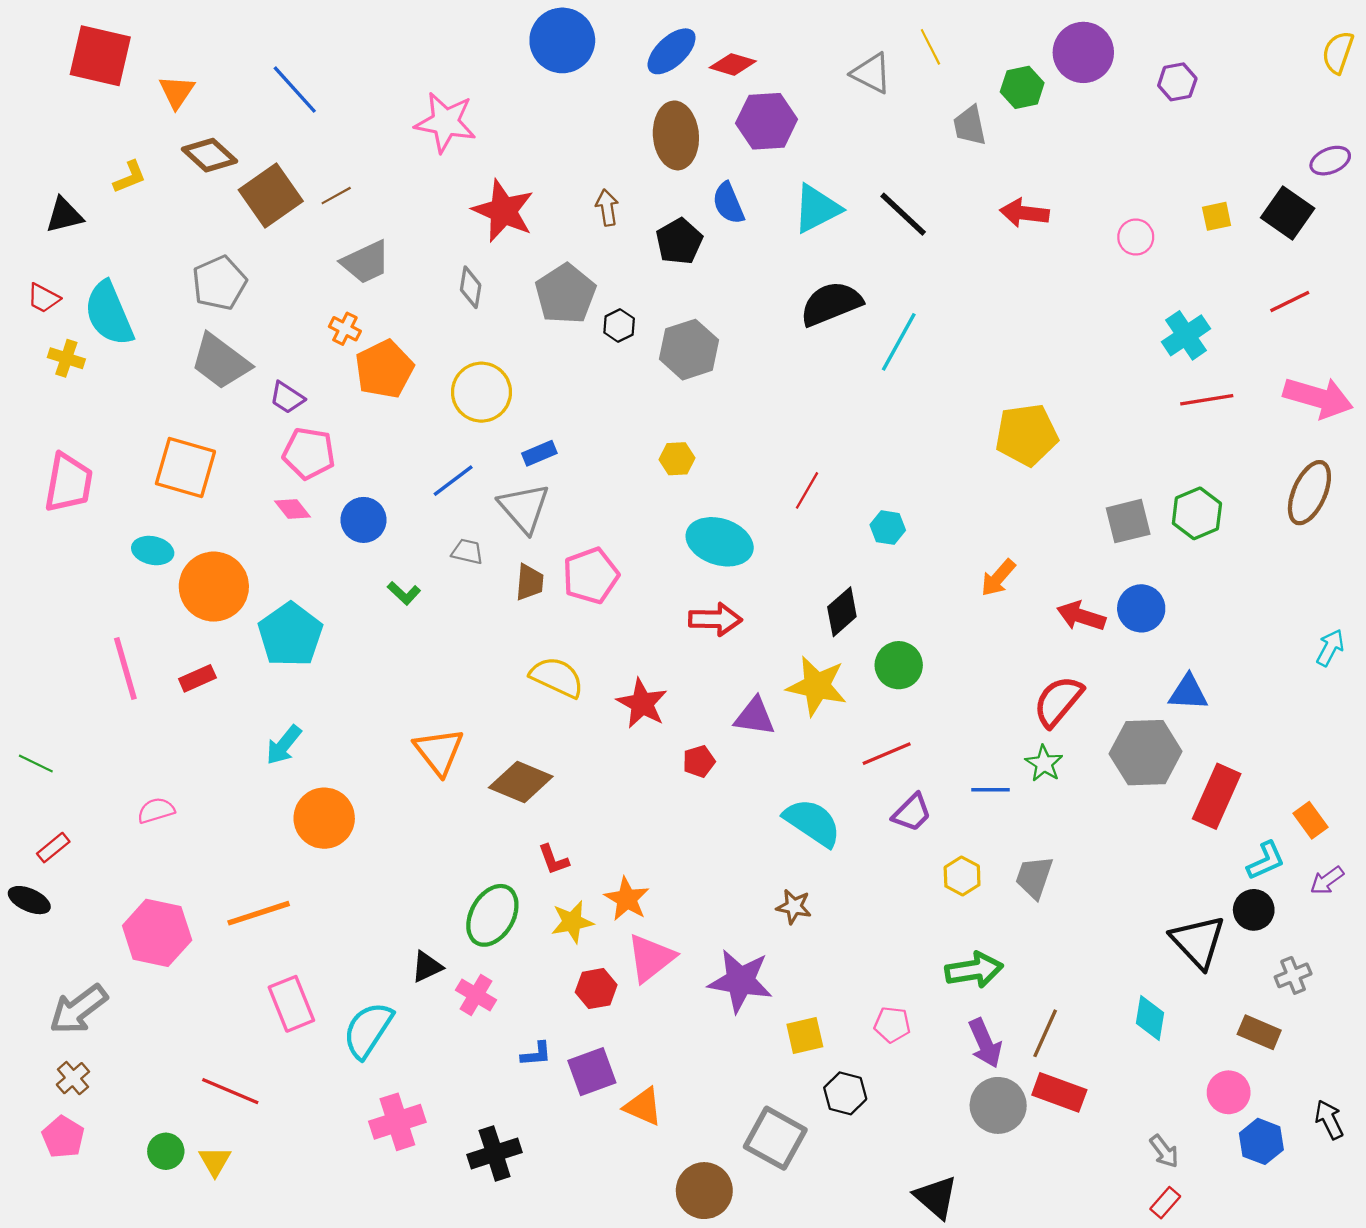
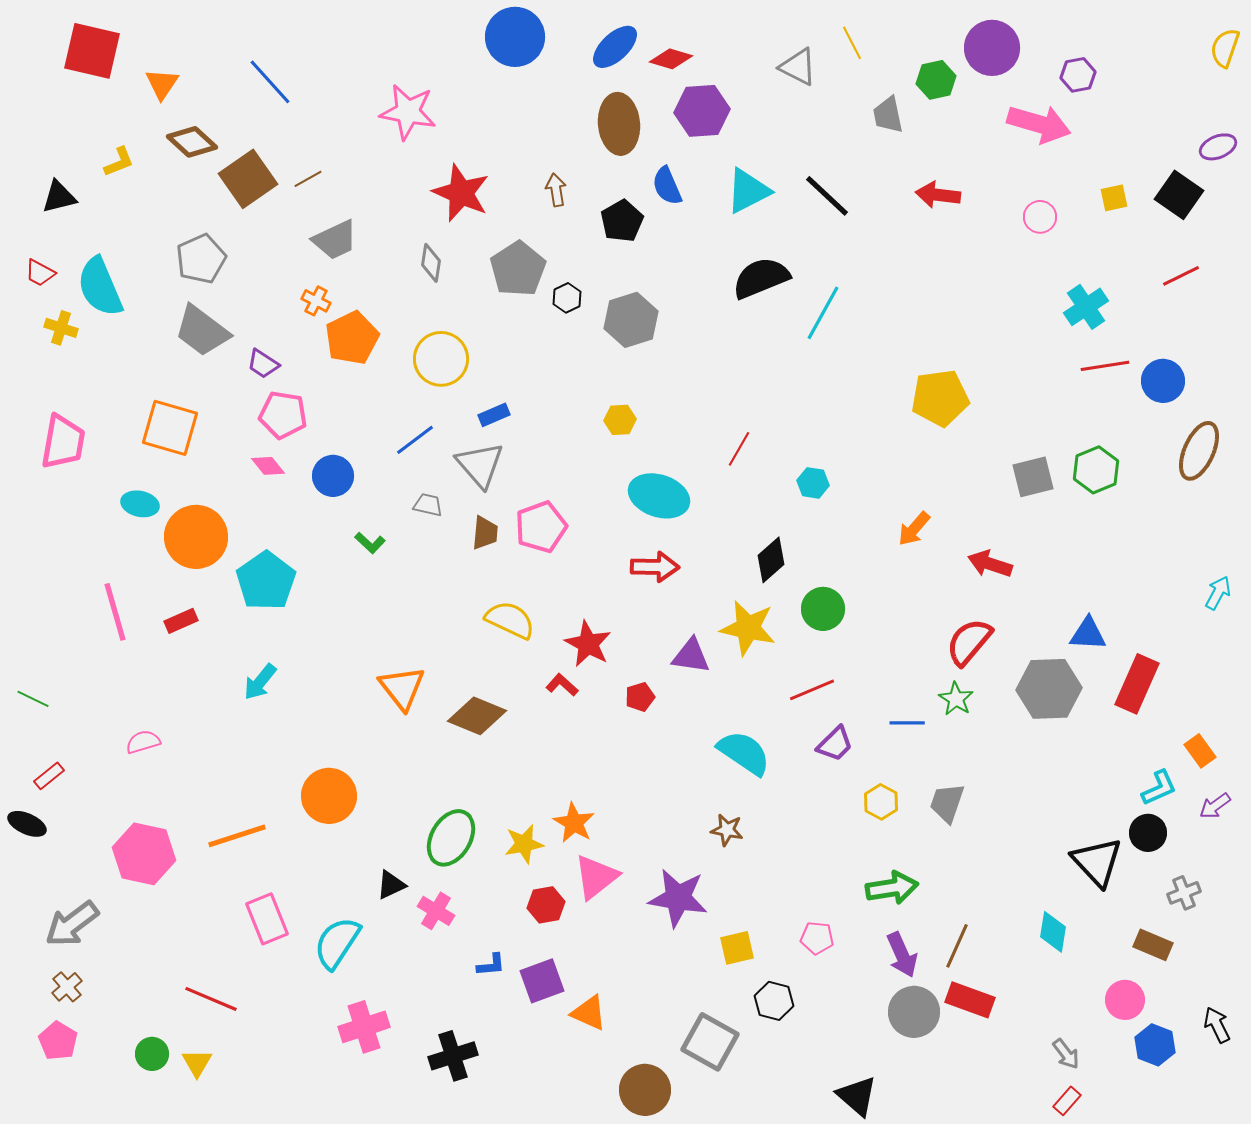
pink arrow: (1318, 398) -> (1039, 124), moved
blue circle: (1141, 608) -> (1163, 381), moved
red rectangle: (1217, 796) -> (1137, 684), moved
orange circle: (324, 818) -> (329, 796), moved
red L-shape: (554, 860) -> (562, 685), moved, turned 152

